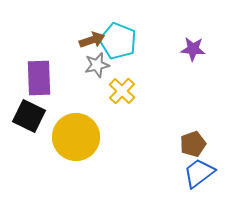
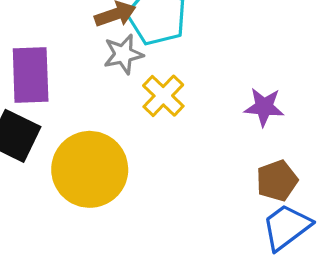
purple star: (193, 49) -> (264, 107), moved

